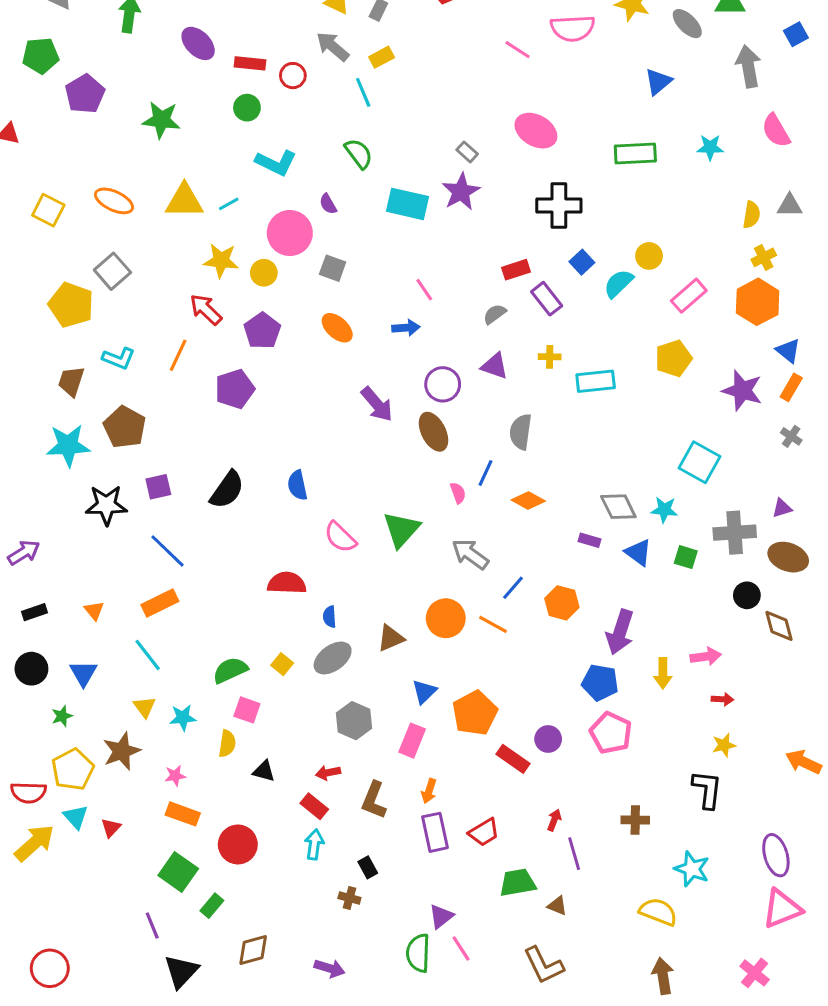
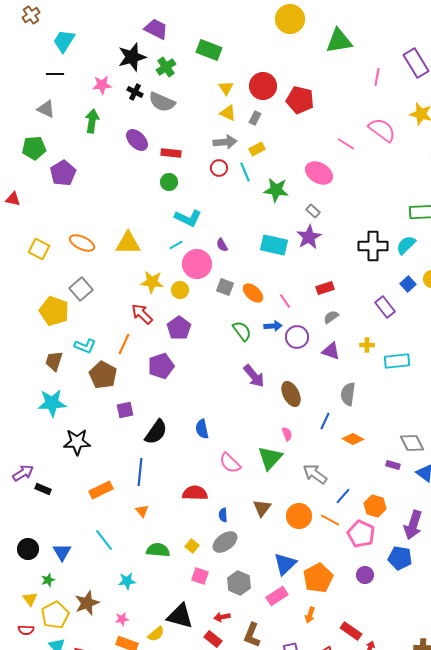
pink semicircle: (573, 28) -> (382, 130), turned -140
gray arrow: (333, 46) -> (225, 142), turned 135
red circle: (293, 76) -> (219, 168), moved
green star: (161, 120) -> (276, 190), moved
pink ellipse: (536, 131) -> (319, 173), moved
green semicircle: (359, 154) -> (242, 331), moved
cyan line: (229, 204) -> (176, 245), moved
blue square: (582, 262) -> (408, 284), moved
red rectangle: (516, 270) -> (325, 288), moved
cyan semicircle: (618, 283) -> (406, 245), moved
purple rectangle: (547, 299) -> (385, 307), moved
orange ellipse: (337, 328) -> (253, 293), moved
purple circle: (443, 384) -> (297, 337), moved
brown pentagon: (125, 427) -> (103, 375), moved
purple square: (158, 487) -> (125, 410), moved
pink semicircle: (458, 493) -> (287, 434), moved
blue line: (167, 551) -> (140, 472), moved, turned 52
orange rectangle: (160, 603) -> (101, 490), moved
orange triangle: (94, 611) -> (142, 511), moved
black rectangle: (35, 612) -> (43, 489), moved, turned 42
brown triangle: (391, 638) -> (262, 508), moved, turned -30
green semicircle: (230, 670) -> (158, 550), turned 30
blue triangle: (424, 692) -> (285, 564), size x1.4
yellow triangle: (145, 707) -> (30, 599), moved
pink square: (247, 710) -> (200, 576), moved
pink pentagon: (611, 733) -> (361, 534), moved
purple circle: (548, 739) -> (365, 575), moved
pink rectangle: (412, 741) -> (277, 596), turned 35
yellow semicircle: (227, 744) -> (156, 634), moved, turned 42
red rectangle: (513, 759) -> (351, 631), moved
black triangle: (264, 771) -> (180, 616), size x1.8
orange arrow: (429, 791) -> (310, 615), moved
red semicircle: (28, 793) -> (26, 630), size x0.7

